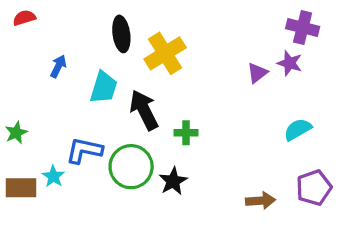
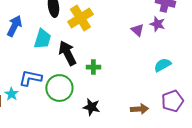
blue arrow: (58, 66) -> (14, 26), size x1.5
purple triangle: (257, 73) -> (137, 30), turned -40
black star: (173, 181) -> (91, 107), moved, turned -30

